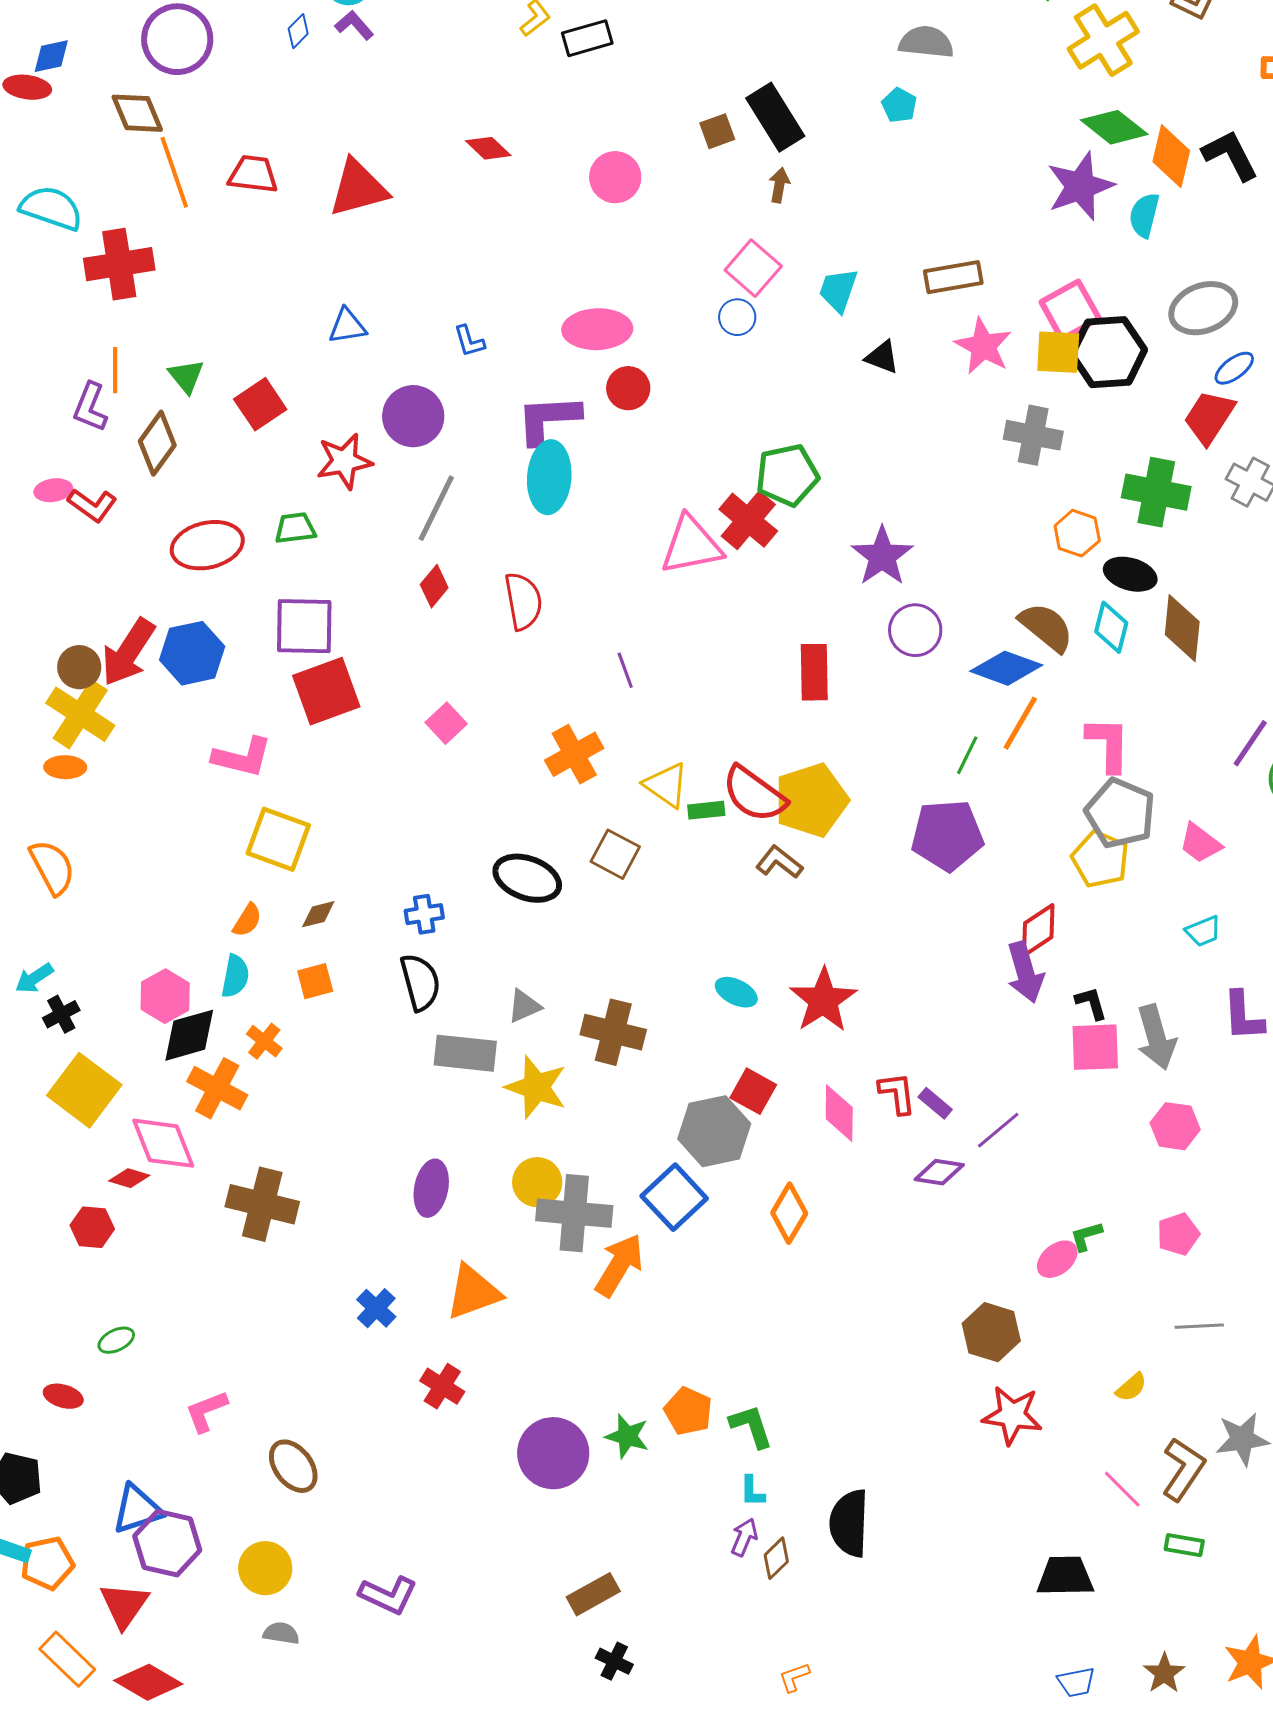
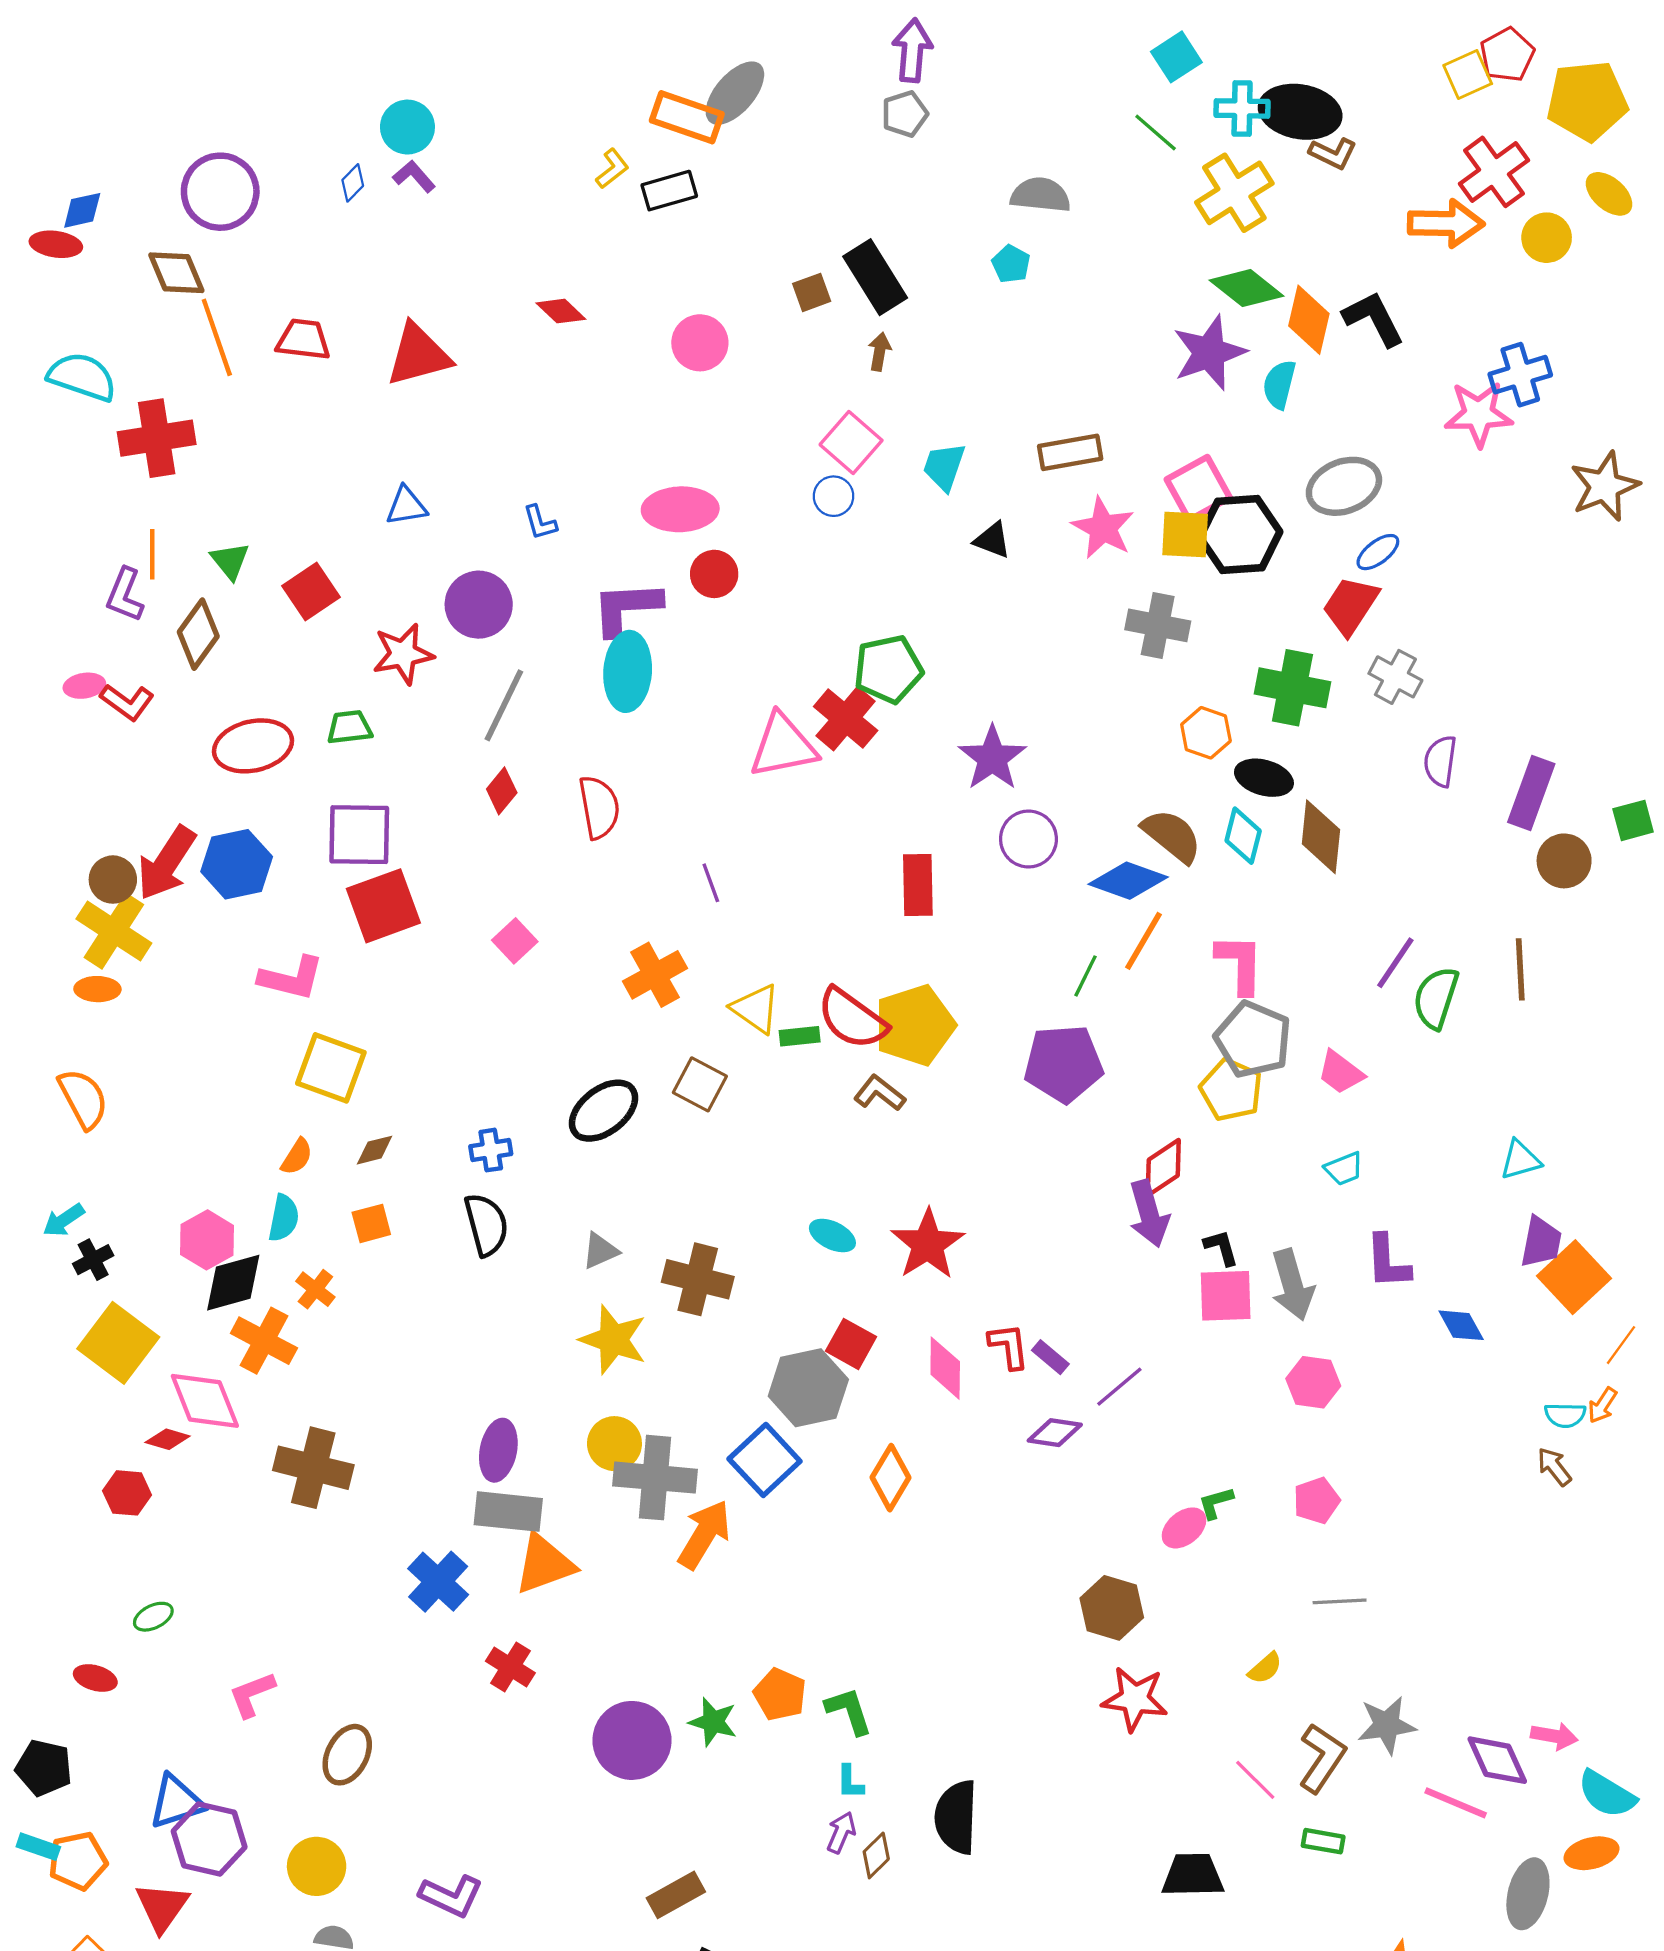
black ellipse: (527, 878) -> (604, 1111), turned -58
gray rectangle: (465, 1053) -> (508, 1512), moved
blue cross: (376, 1308) -> (438, 1582), size x1.4
brown ellipse: (293, 1466) -> (347, 1755), turned 64

